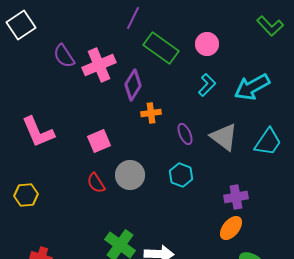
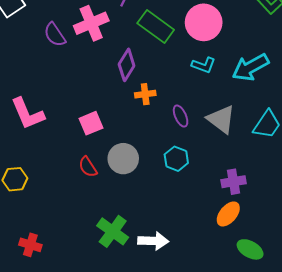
pink circle: (207, 44) -> (204, 22), size x1.5
pink cross: (99, 65) -> (91, 23), moved
cyan L-shape: (207, 85) -> (204, 65), turned 65

